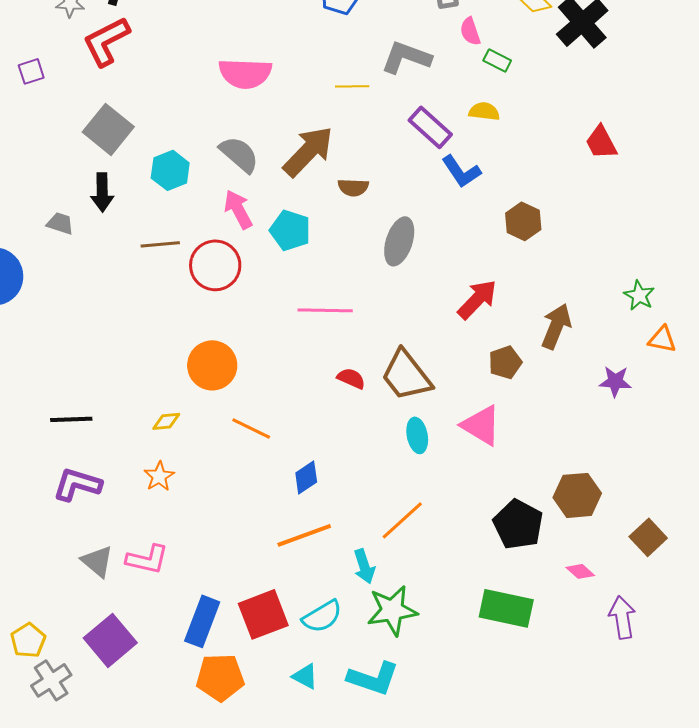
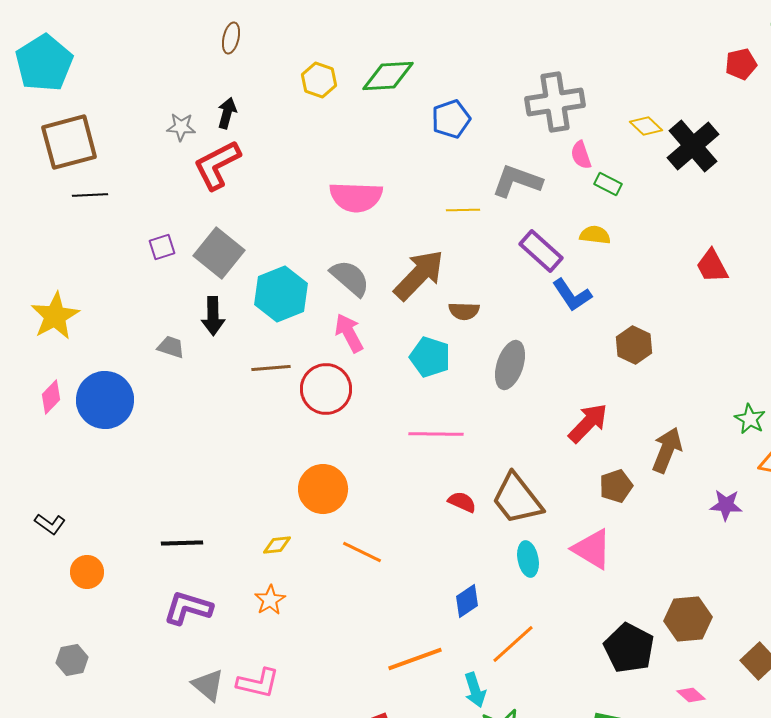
purple square: (31, 71) -> (162, 247), moved
cyan hexagon: (170, 170) -> (281, 294), size x1.4
cyan pentagon: (290, 230) -> (430, 357), moved
blue diamond: (306, 477) -> (467, 601), moved

